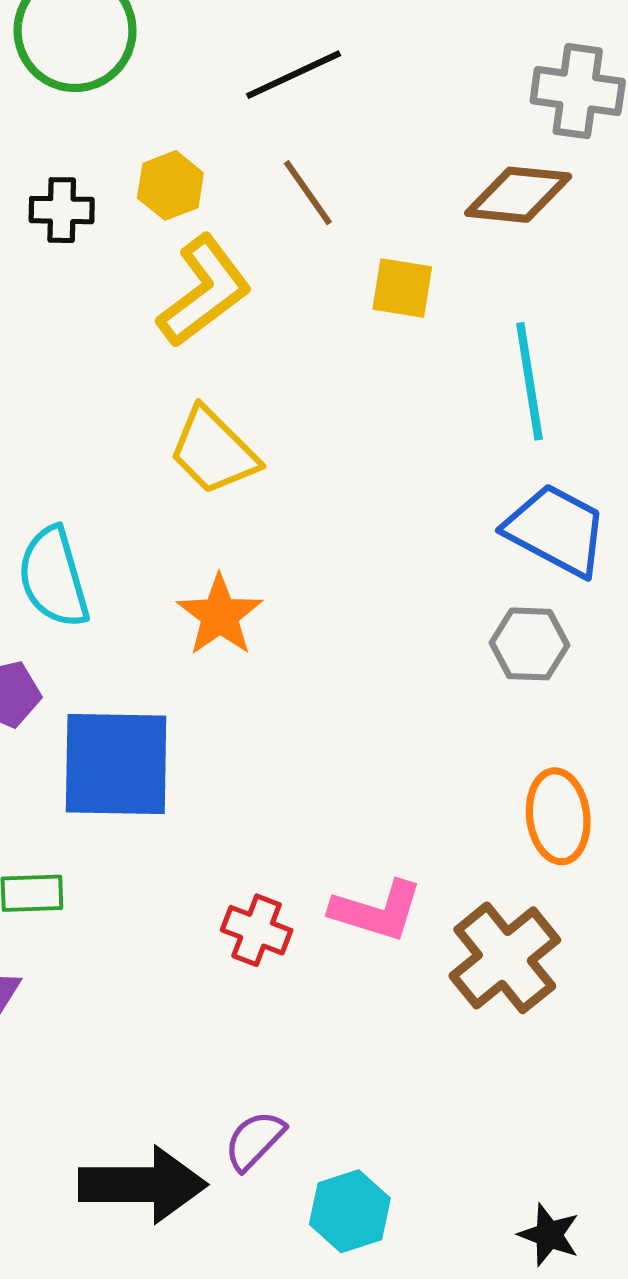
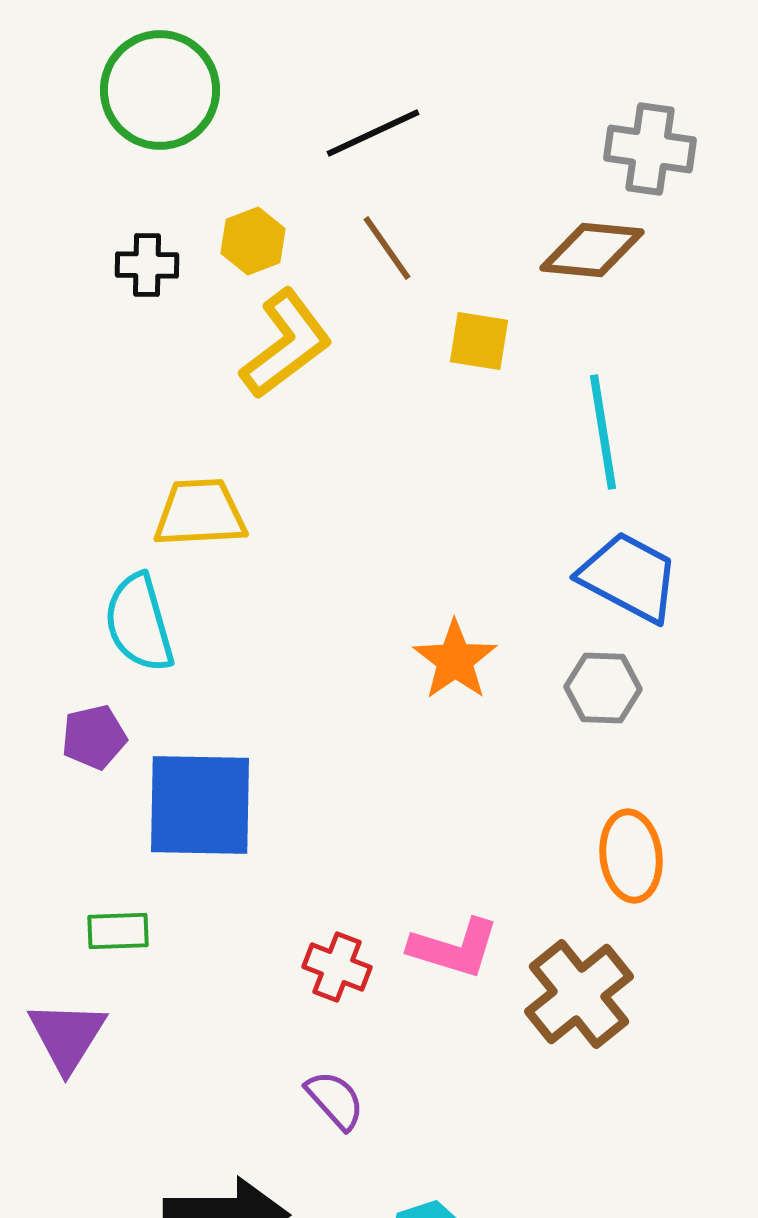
yellow trapezoid: (214, 451) -> (200, 513), moved, turned 132
orange star: (220, 615) -> (455, 660), moved
purple semicircle: (255, 1140) -> (335, 1100), moved, turned 94

